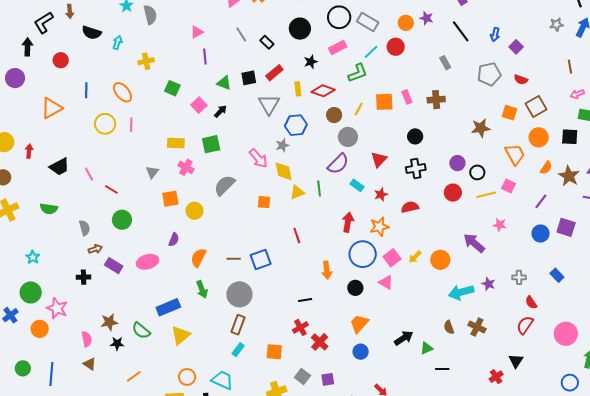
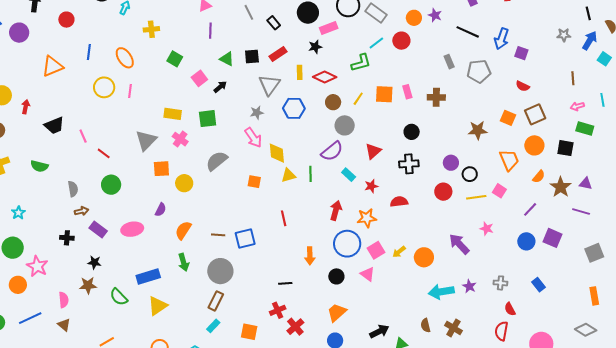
black line: (461, 31) -> (468, 32), turned -35
blue arrow: (495, 35) -> (502, 39), size x1.5
pink rectangle: (338, 47) -> (329, 28), moved
purple square: (516, 47) -> (521, 53), turned -32
gray pentagon: (489, 74) -> (479, 71), moved
gray star: (282, 145) -> (257, 113), moved
gray triangle: (152, 172) -> (146, 140), size x1.6
red semicircle: (525, 325) -> (501, 331), turned -30
black star: (117, 344) -> (94, 262), moved
blue line: (51, 374) -> (30, 318), moved, turned 55

